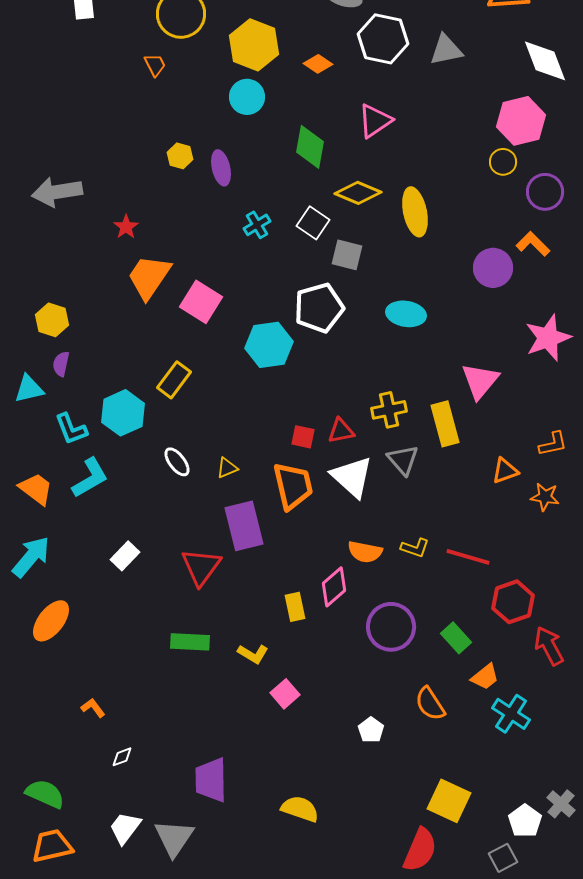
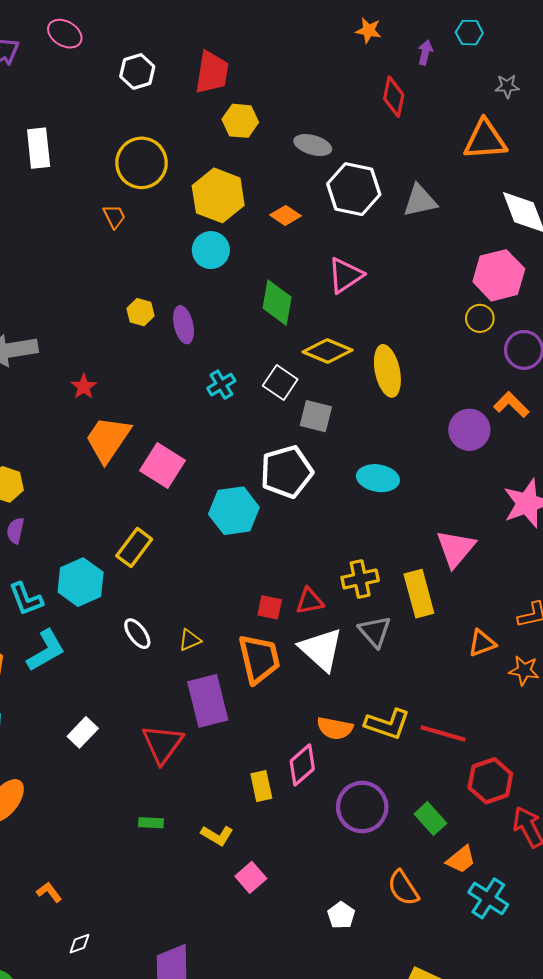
yellow L-shape: (415, 548) -> (387, 724), size x1.5
green rectangle: (190, 642) -> (151, 823), size x0.6

